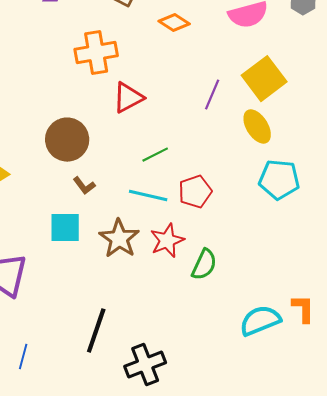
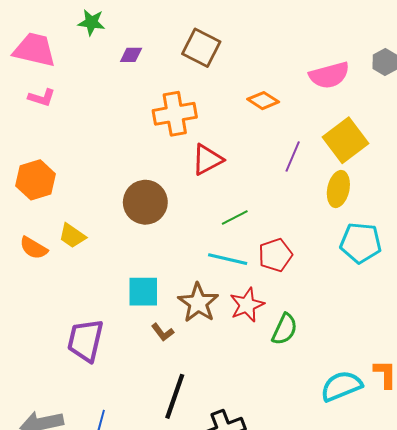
orange diamond: (174, 23) -> (263, 101), moved
yellow ellipse: (257, 127) -> (338, 189), turned 44
brown L-shape: (84, 186) -> (163, 332), moved

